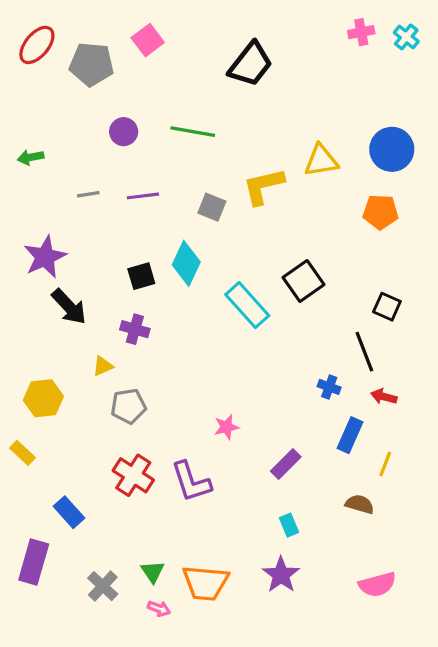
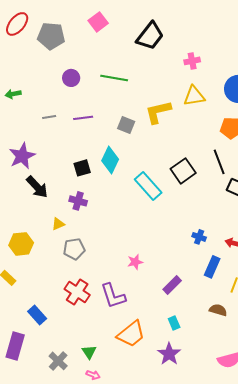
pink cross: (361, 32) -> (192, 61), moved
pink square: (148, 40) -> (98, 22), moved
black line: (364, 352) -> (219, 162), moved
orange trapezoid: (206, 583) -> (131, 334), moved, turned -44

